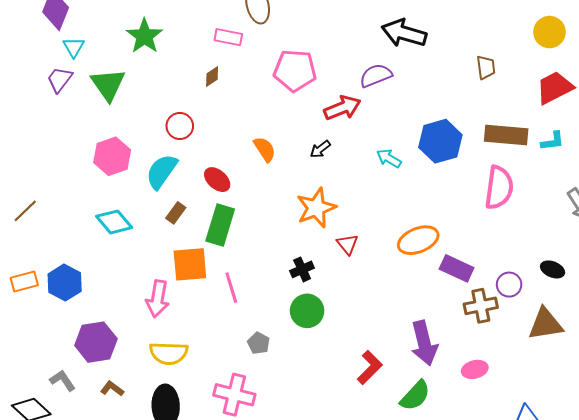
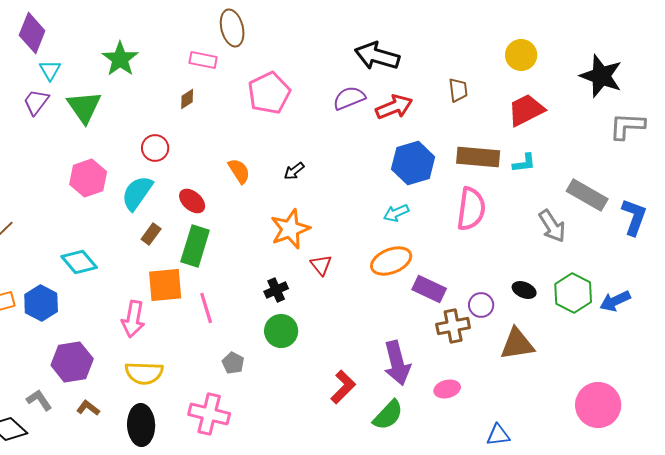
pink pentagon: (295, 70) -> (269, 93), turned -30
red arrow: (342, 108) -> (394, 107), moved
cyan arrow: (389, 158) -> (396, 213), moved, turned -55
cyan diamond: (114, 222) -> (79, 262), moved

